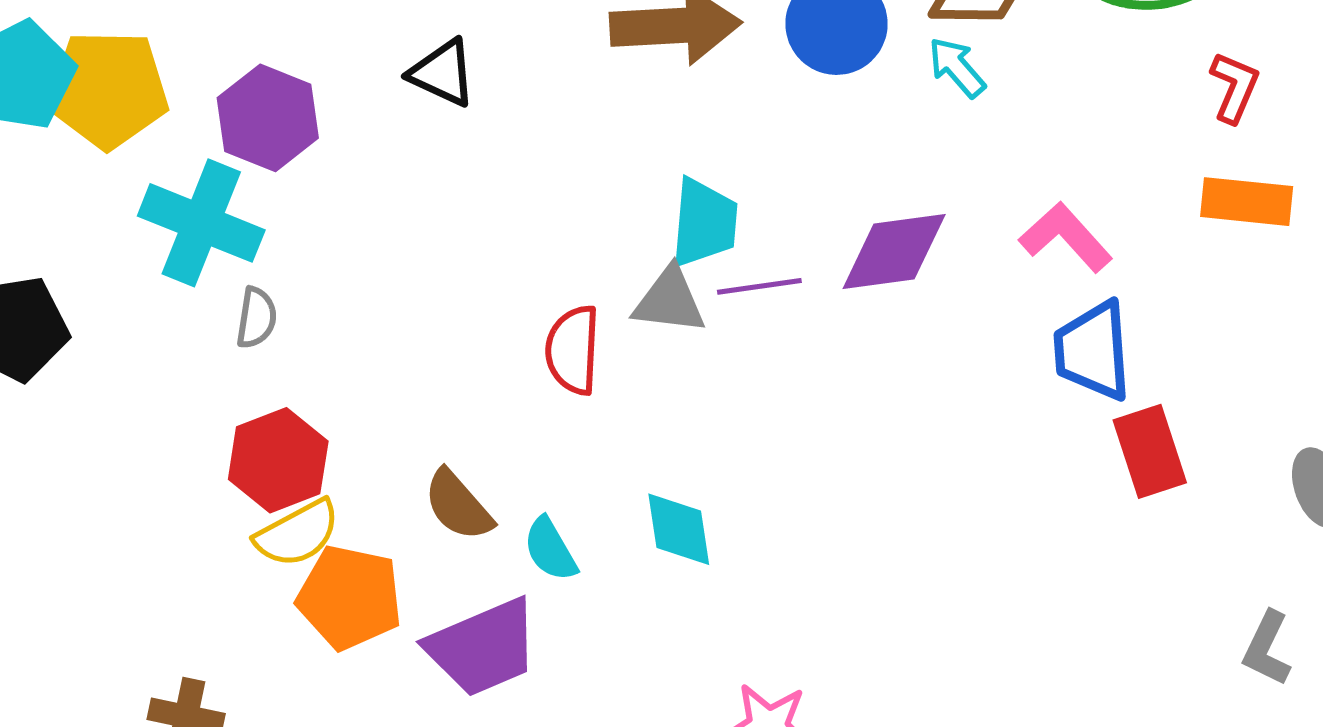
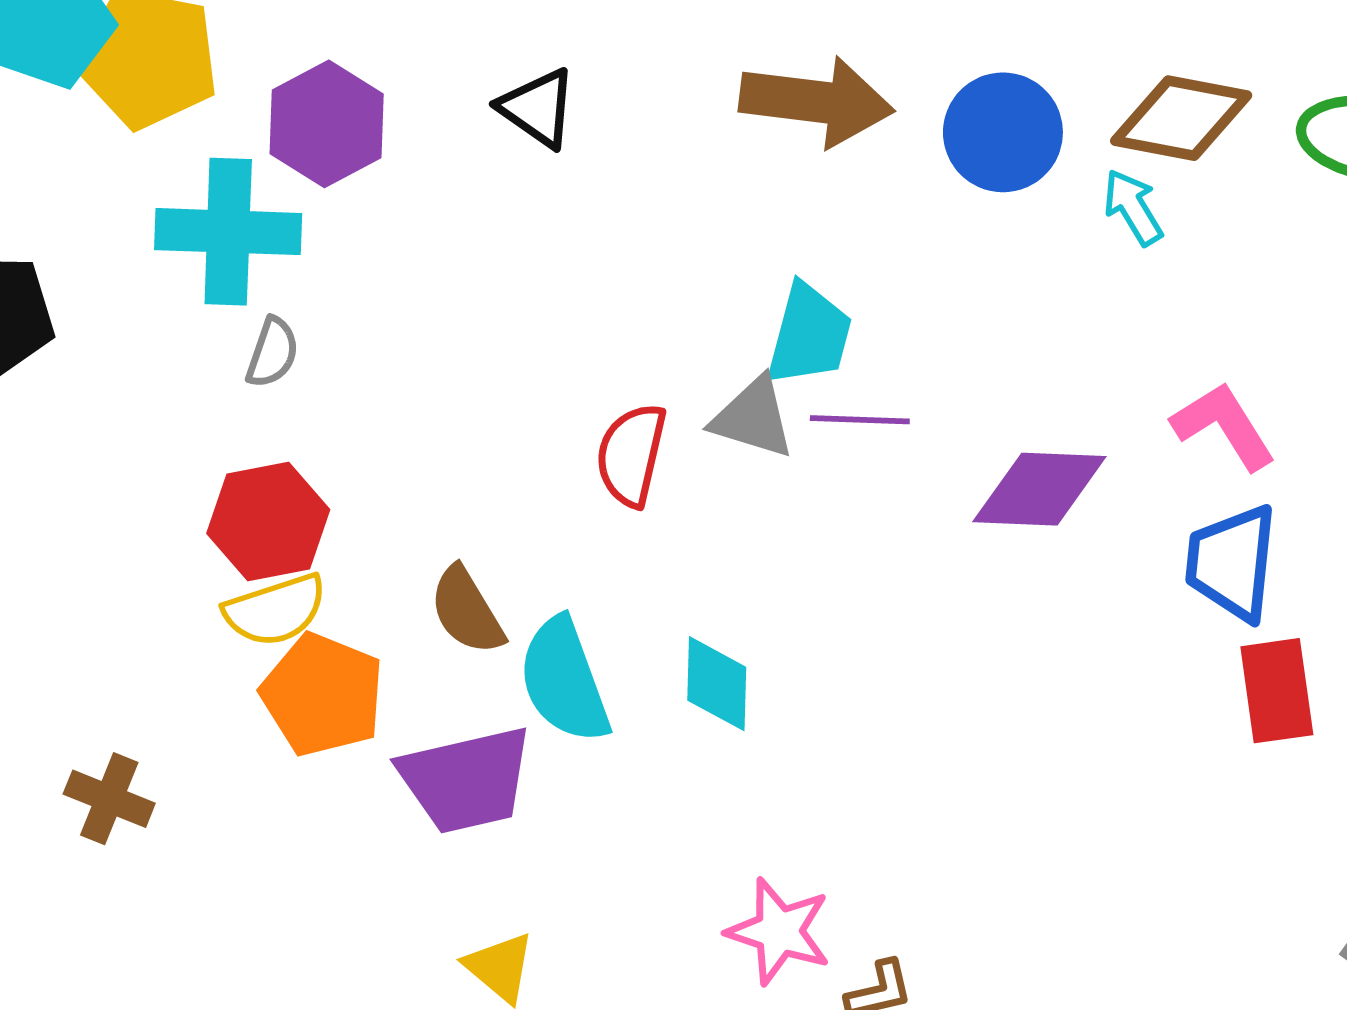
cyan cross: (201, 223) -> (228, 232), turned -30
purple diamond: (894, 251) -> (1039, 489), moved
cyan semicircle: (550, 549) -> (564, 680), size x1.6

